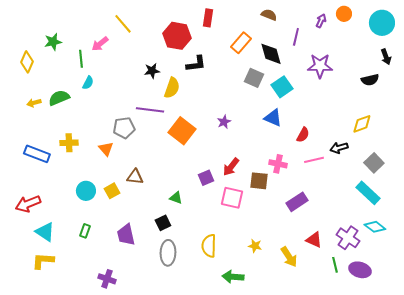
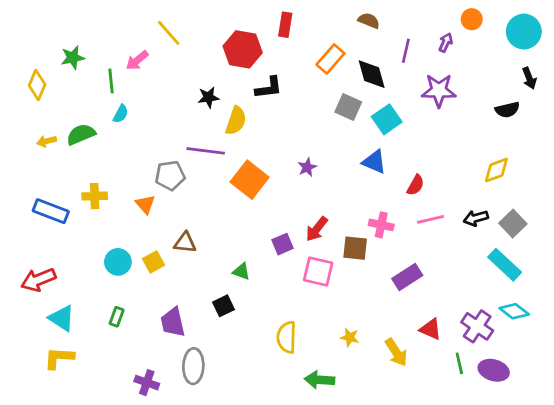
purple arrow: (321, 21) -> (446, 43), moved
black arrow: (339, 148) -> (476, 218), moved
gray ellipse: (168, 253) -> (193, 366), moved

